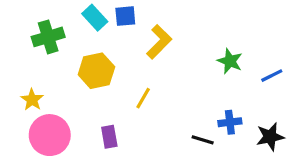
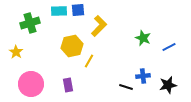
cyan rectangle: (95, 18) -> (59, 11), turned -49
yellow hexagon: (96, 71) -> (72, 46), moved
yellow star: (32, 100) -> (16, 52), moved

